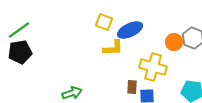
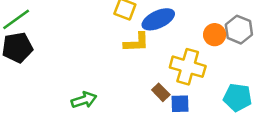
brown rectangle: (132, 87) -> (161, 92), turned -48

